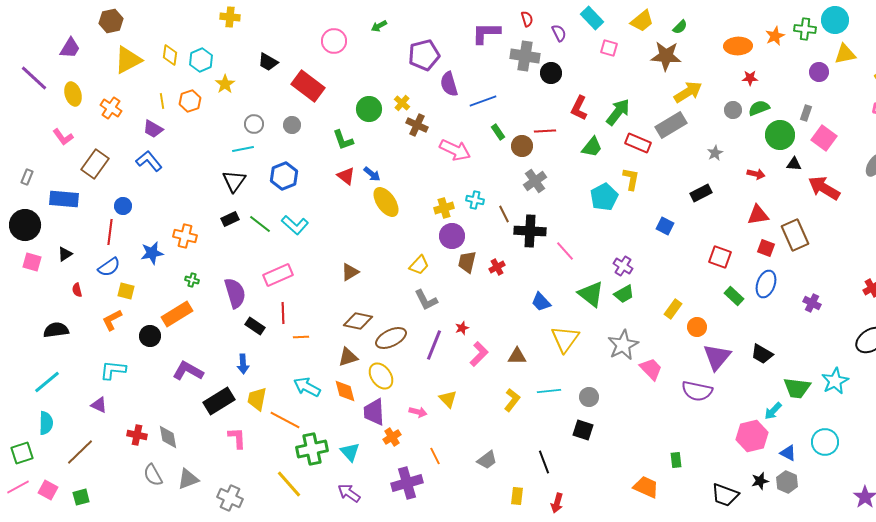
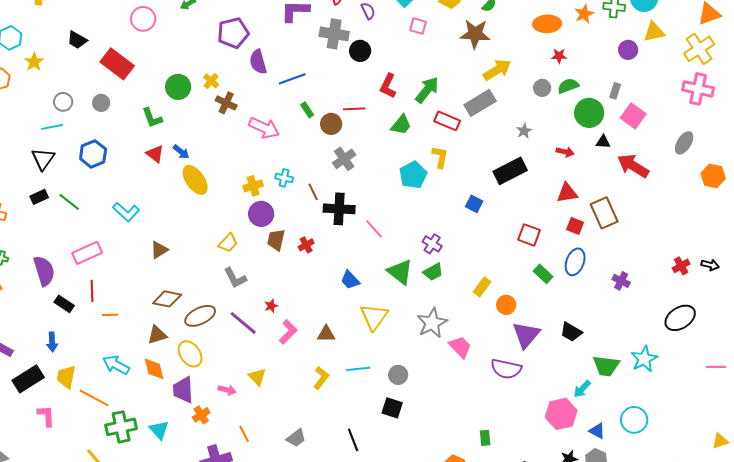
black rectangle: (701, 193) -> (510, 171), size x1.5
cyan L-shape: (295, 225) -> (126, 212), moved
purple line: (434, 345) -> (243, 323), turned -72

